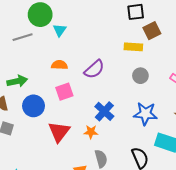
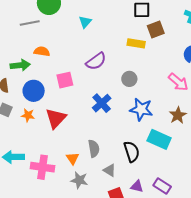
cyan triangle: (60, 30) -> (85, 22), moved
orange semicircle: (59, 65) -> (42, 51), moved
gray circle: (140, 76) -> (129, 79), moved
orange star: (91, 132) -> (28, 115), moved

